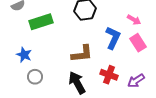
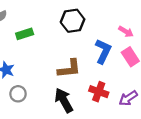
green rectangle: (41, 22) -> (25, 34), size x0.7

